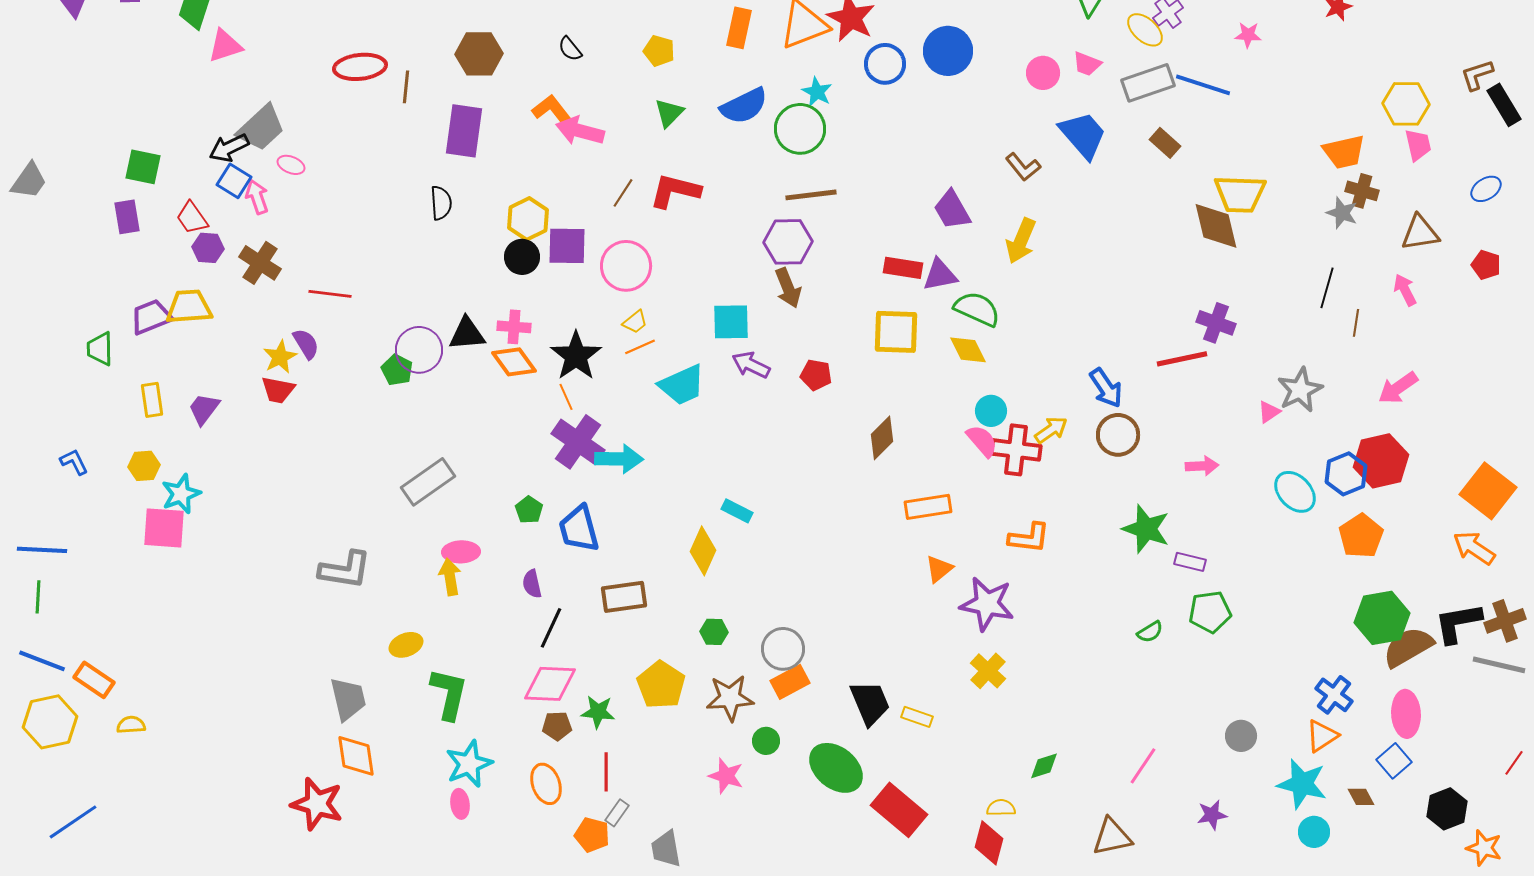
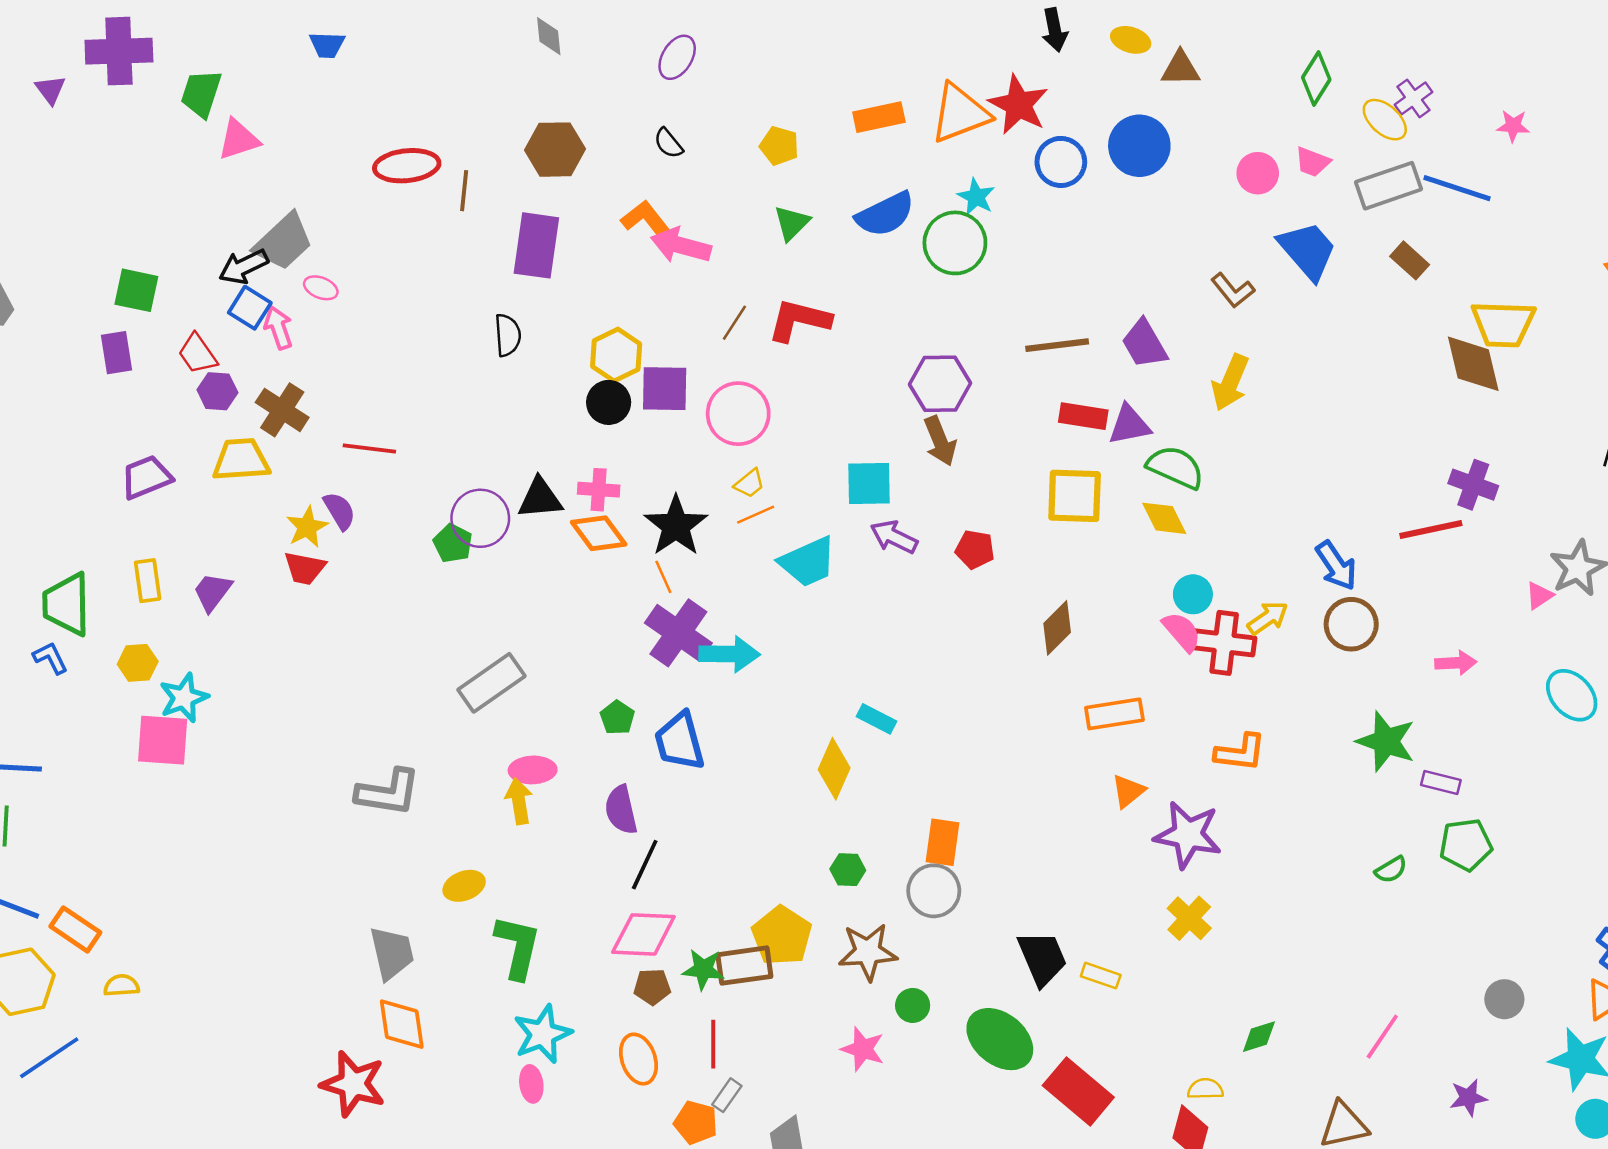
orange rectangle: (739, 28) -> (879, 117), turned 66
brown line: (811, 195) -> (1057, 345), moved
yellow trapezoid: (189, 307) -> (241, 460), moved
green trapezoid: (100, 349) -> (67, 604), moved, size x1.5
purple semicircle: (532, 584) -> (621, 810), size x1.4
brown rectangle: (624, 597) -> (744, 966), moved
orange rectangle: (790, 682) -> (942, 842), moved, turned -54
blue line: (73, 822) -> (49, 1058), moved

